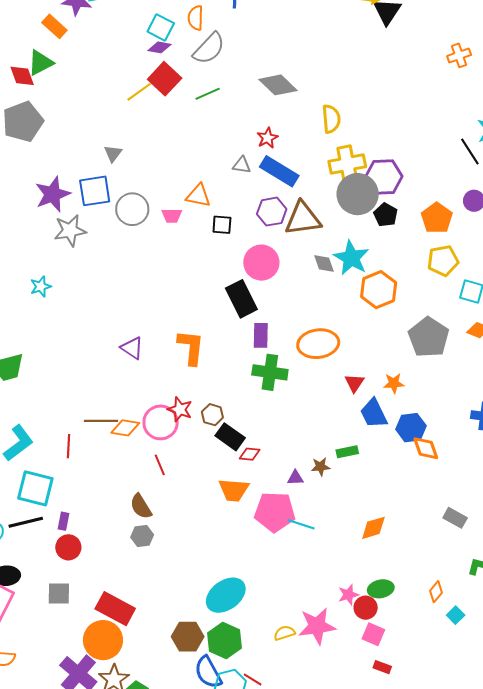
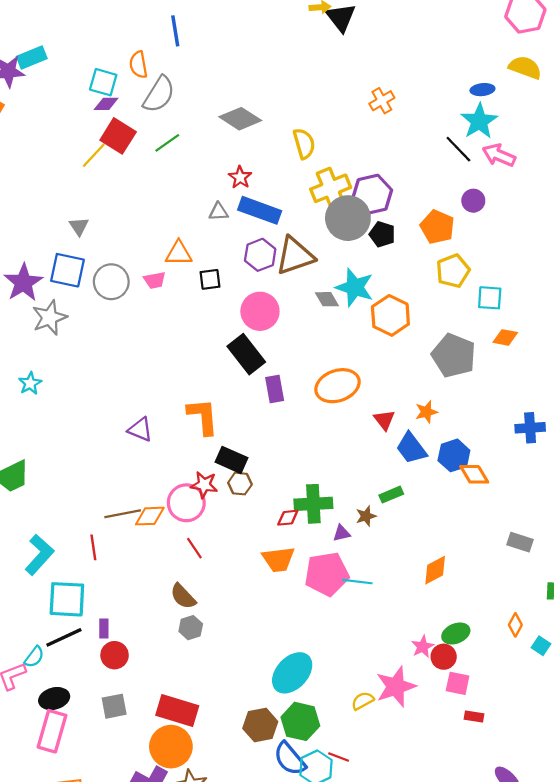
orange cross: (459, 55) -> (382, 101), moved
blue square: (95, 191) -> (67, 270), turned 32
green cross: (270, 372) -> (313, 504), moved
black rectangle: (230, 437) -> (231, 460), moved

